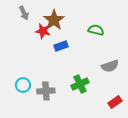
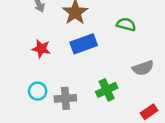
red star: (43, 31) -> (41, 49), moved
blue rectangle: (61, 46) -> (84, 44), size x1.5

